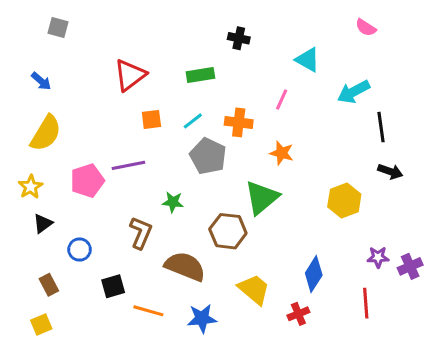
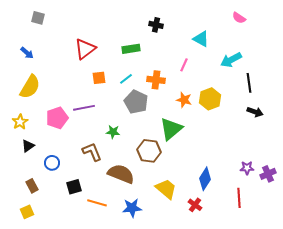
yellow hexagon: (344, 201) -> (210, 99), moved
brown L-shape: (141, 233) -> (92, 152), turned -45
red cross: (298, 314) -> (195, 205), turned -32

